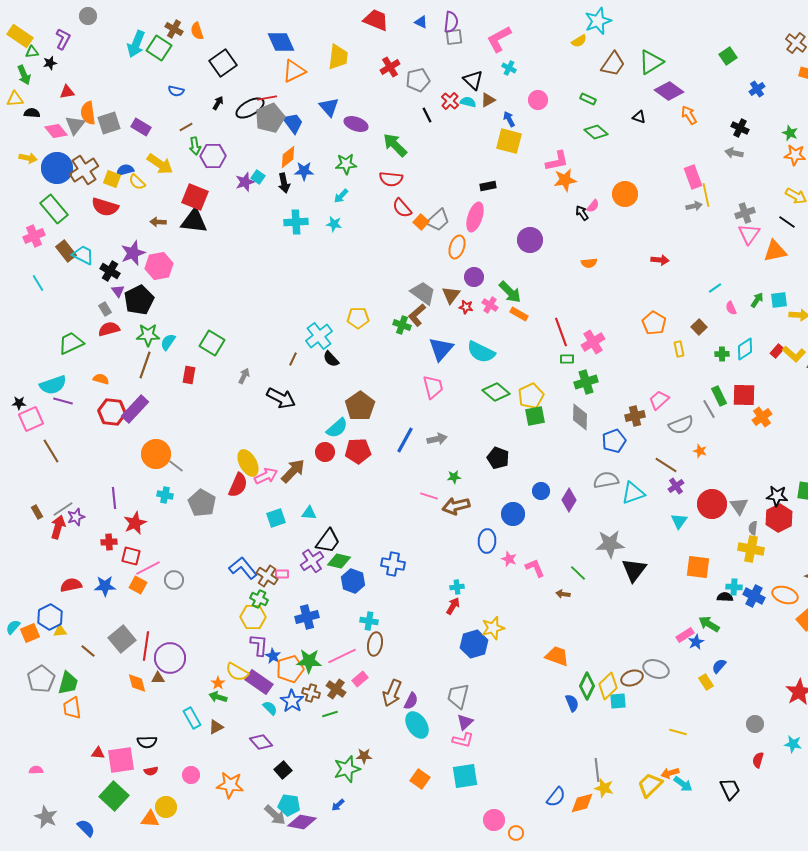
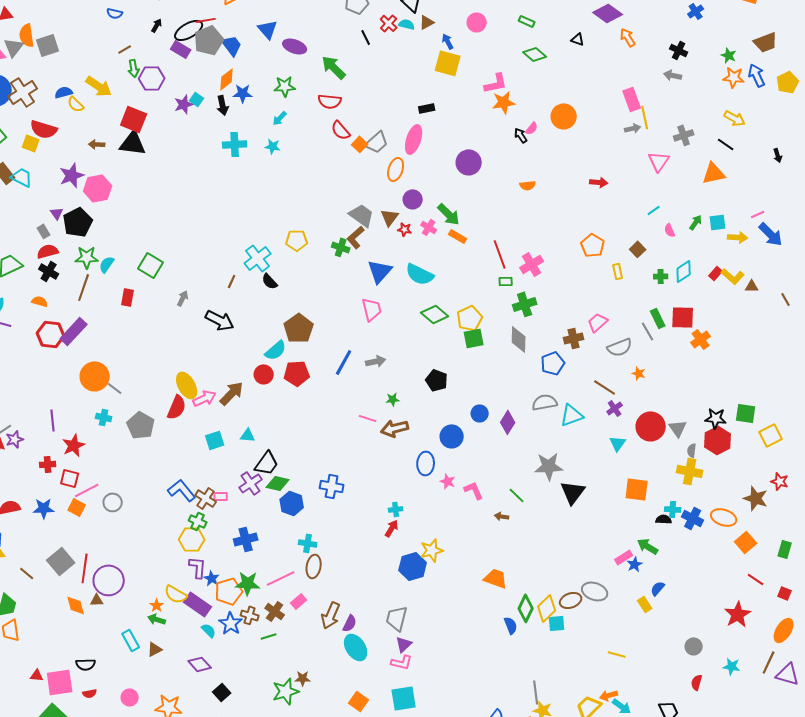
purple rectangle: (141, 127) -> (181, 49), moved
yellow square: (112, 179) -> (31, 143), moved
pink triangle: (749, 234) -> (659, 161), moved
black cross: (110, 271) -> (49, 271), moved

